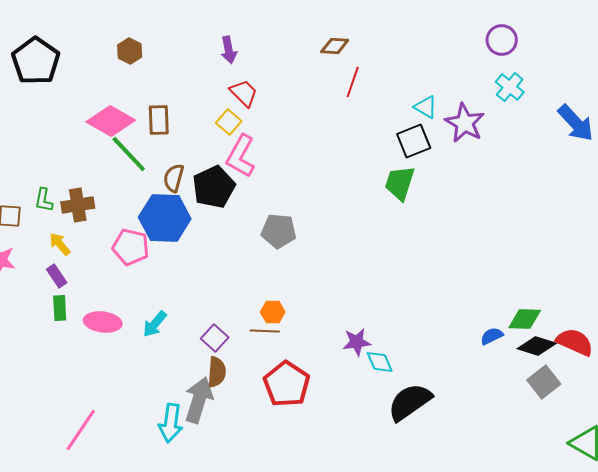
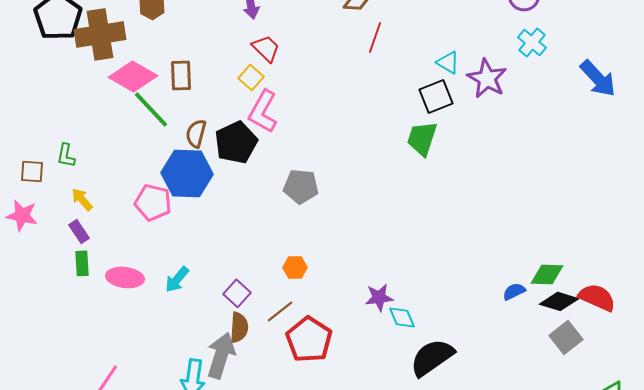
brown cross: (78, 205) -> (100, 34), moved, size x1.5
brown line: (265, 331) -> (280, 311), moved, turned -40

